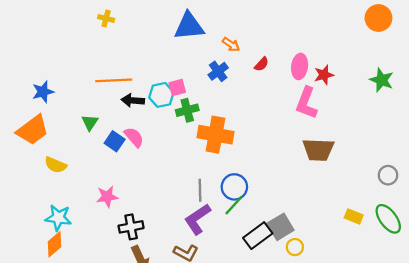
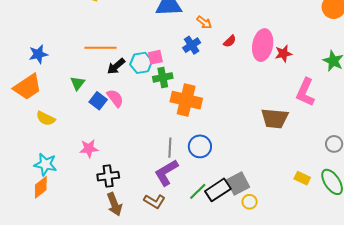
pink ellipse: (300, 66) -> (263, 45), size x1.4
black arrow: (133, 100) -> (116, 66), turned -48
pink L-shape: (306, 103) -> (305, 92), moved
green line: (234, 205) -> (198, 191), moved

